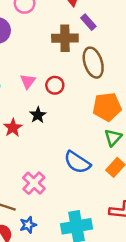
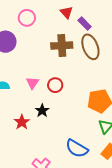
purple rectangle: (88, 22) -> (85, 24), moved
brown ellipse: (93, 63) -> (90, 47), moved

